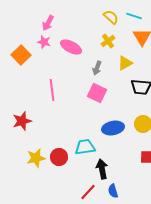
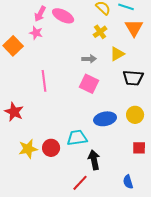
pink ellipse: (71, 47) -> (63, 16), moved
gray arrow: (97, 68) -> (89, 59), turned -112
red star: (22, 121) -> (14, 112), turned -30
blue semicircle: (113, 191) -> (128, 182), moved

